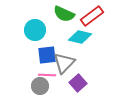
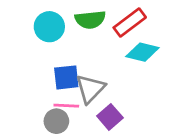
green semicircle: (64, 14) -> (90, 20), turned -30
cyan circle: (35, 30) -> (49, 27), moved
cyan diamond: (80, 37) -> (142, 52), moved

